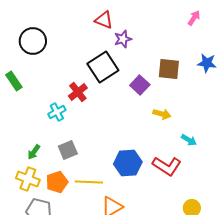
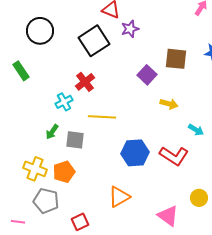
black square: (103, 67) -> (94, 41), moved
gray square: (68, 150) -> (75, 140), turned 30
green arrow: (34, 152) -> (52, 132), moved
yellow line: (89, 182) -> (102, 117), moved

